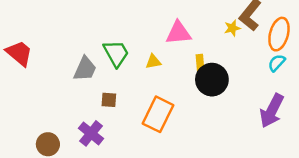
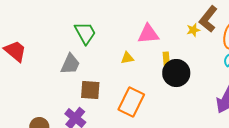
green trapezoid: (116, 53) -> (85, 33), moved
brown square: (109, 100) -> (90, 90), size x1.5

